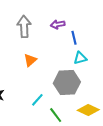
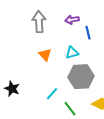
cyan triangle: (80, 58) -> (72, 53), moved
orange triangle: (30, 60) -> (45, 55), turned -32

